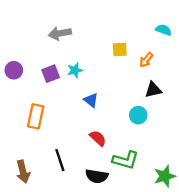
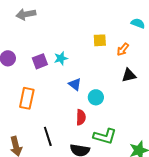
gray arrow: (60, 33) -> (26, 14), moved
cyan circle: (138, 115) -> (96, 97), moved
red semicircle: (98, 138) -> (81, 117), turned 49

